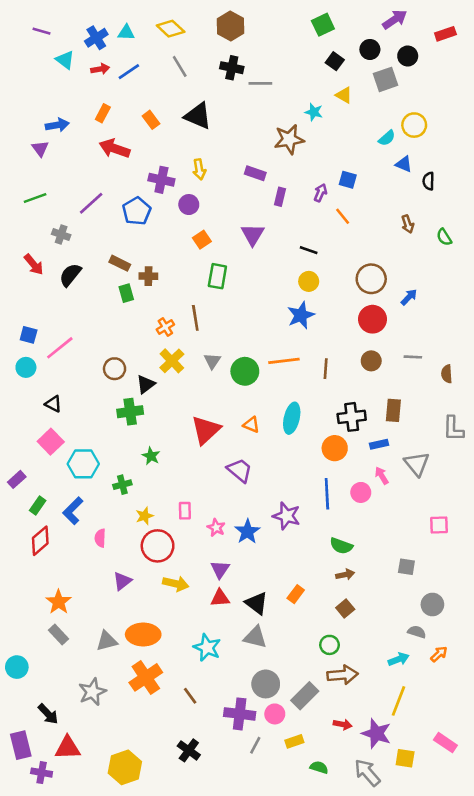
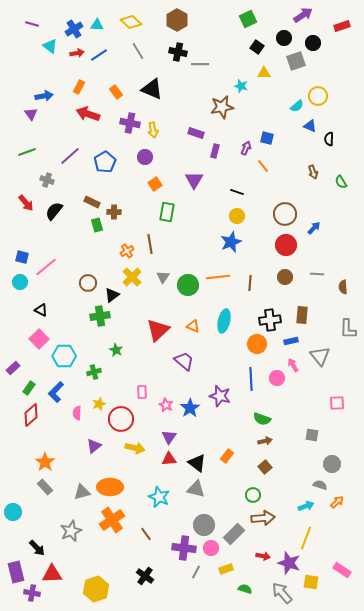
yellow triangle: (344, 95) -> (264, 73), turned -32
purple cross: (161, 180) -> (130, 123), moved
yellow star: (144, 516) -> (99, 404), moved

